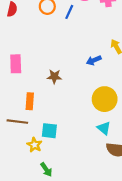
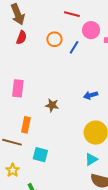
cyan triangle: (104, 128) -> (91, 159), turned 40
yellow star: (34, 145) -> (13, 170), moved

